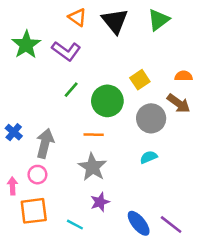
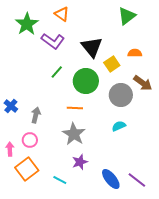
black triangle: (115, 21) -> (92, 47), moved
green star: (26, 45) -> (27, 24), moved
orange semicircle: (184, 76) -> (135, 53), moved
gray arrow: (45, 143) -> (36, 115), size x0.7
orange square: (34, 211) -> (27, 169), turned -30

